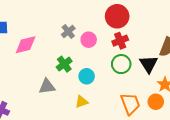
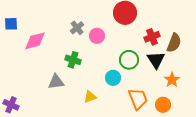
red cross: (120, 41) -> (152, 37), moved
green cross: (64, 64) -> (73, 60), turned -35
cyan circle: (87, 76) -> (113, 78), moved
orange circle: (156, 102) -> (163, 105), moved

